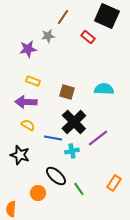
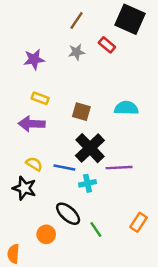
gray star: (48, 36) -> (77, 52), moved
yellow semicircle: (28, 125) -> (34, 164), moved
purple line: (98, 138) -> (119, 168), turned 35

